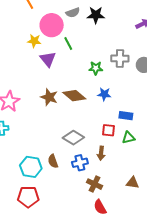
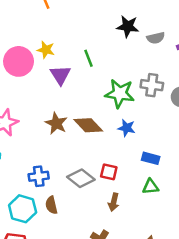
gray semicircle: (73, 13) -> (156, 38), moved
pink circle: (52, 25) -> (19, 61), moved
green star: (96, 68) -> (120, 94), size x1.6
red square: (109, 130) -> (109, 172), moved
blue cross: (80, 163) -> (39, 176), moved

